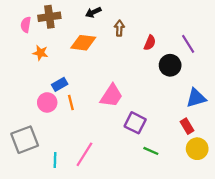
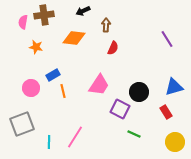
red semicircle: (150, 43) -> (113, 48), moved
black circle: (170, 65) -> (139, 92), moved
pink circle: (47, 102) -> (31, 88), moved
yellow circle: (197, 149) -> (175, 142), moved

